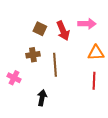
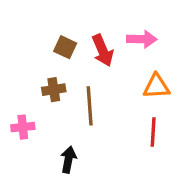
pink cross: (14, 78) -> (23, 127), turned -32

